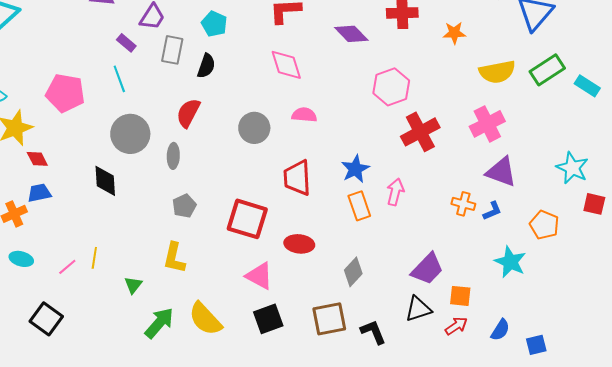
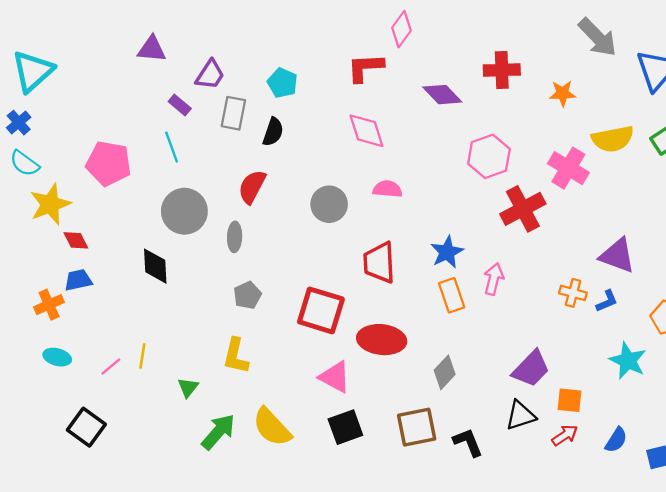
pink cross: (487, 124) -> (568, 168), moved, turned -32
red ellipse: (299, 244) -> (382, 340), size x1.4

